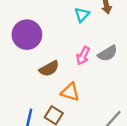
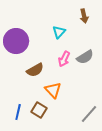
cyan triangle: (82, 15) -> (59, 32), moved
orange triangle: (70, 92) -> (53, 90), turned 30

